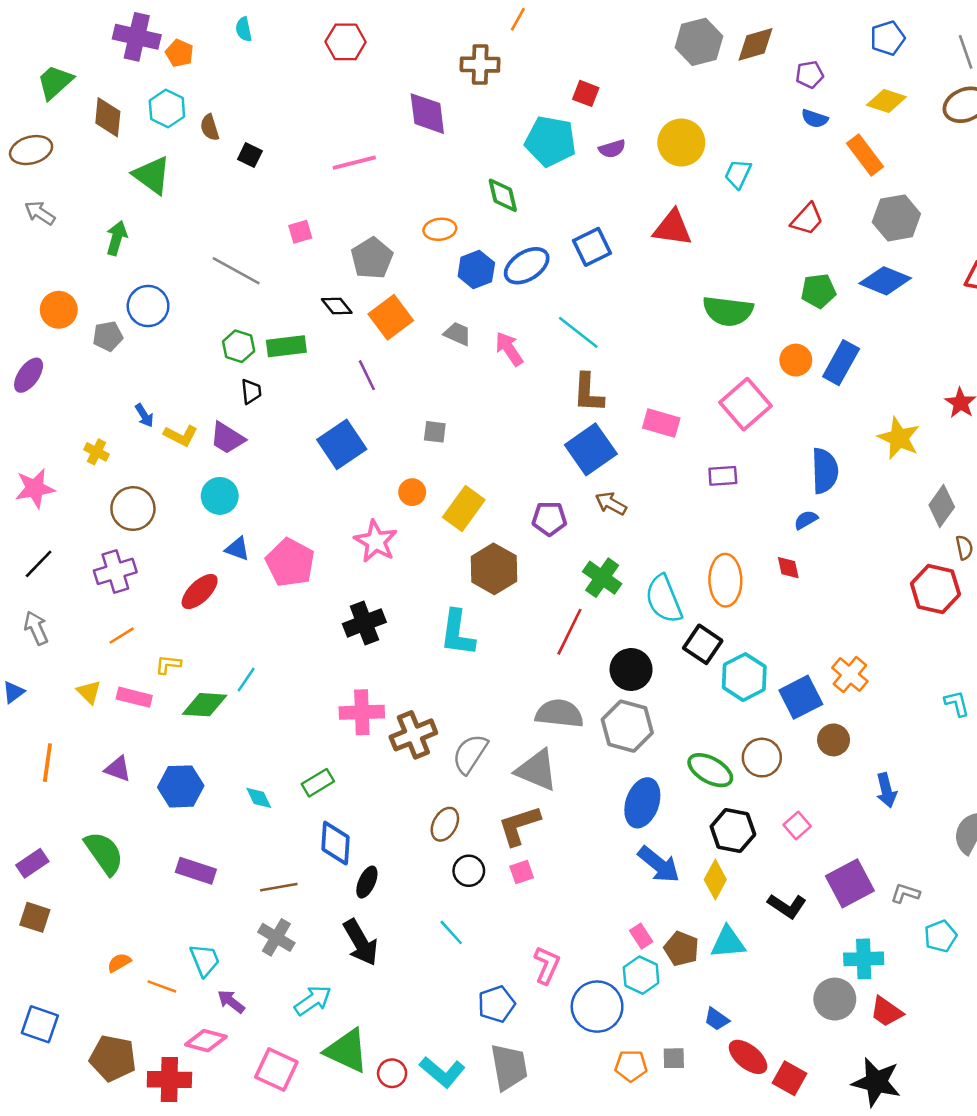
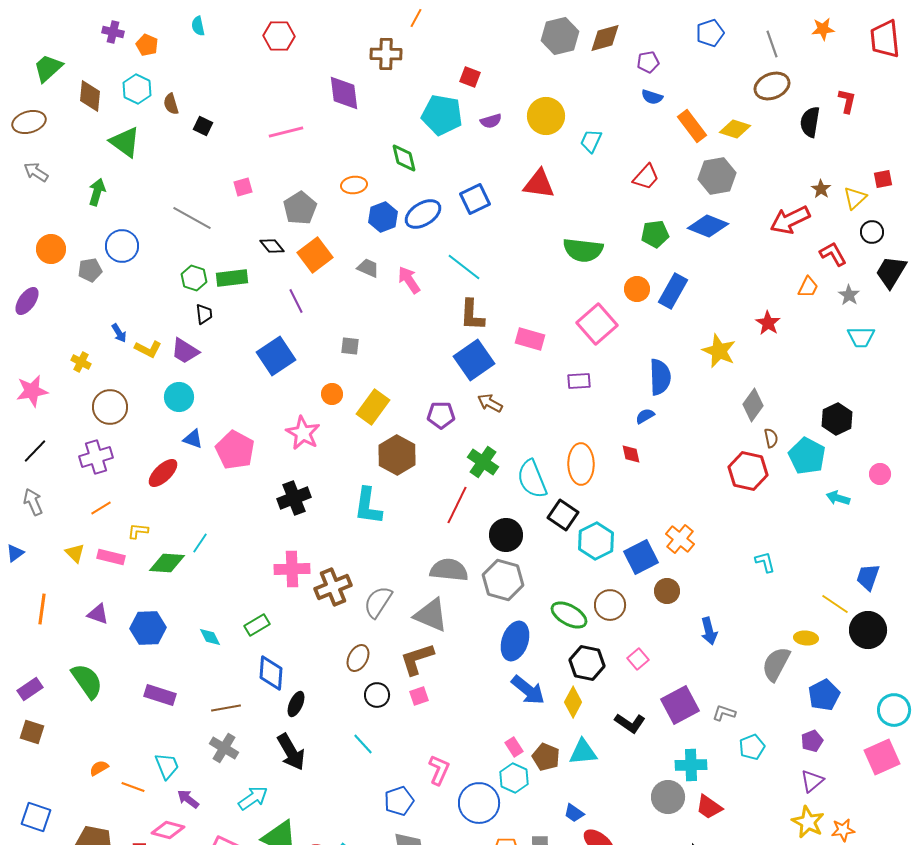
purple cross: (137, 37) -> (113, 32), size x0.6
yellow diamond: (886, 101) -> (735, 129), moved

